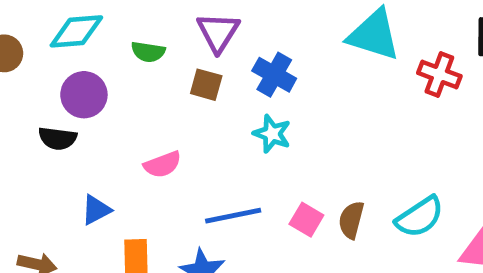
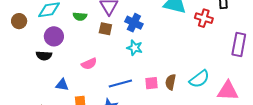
blue triangle: (96, 210) -> (62, 85), turned 40
pink square: (306, 220) -> (152, 83), turned -32

